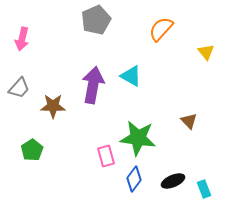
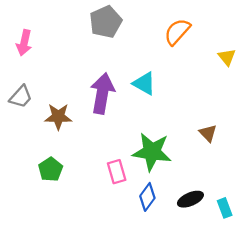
green pentagon: (32, 150) -> (51, 169), moved

